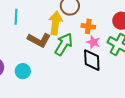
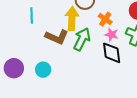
orange cross: (88, 26) -> (105, 19), turned 32

